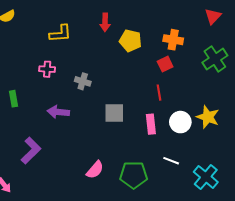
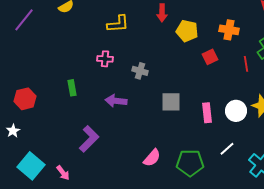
red square: (165, 64) -> (210, 57), moved
red line: (159, 93) -> (246, 64), moved
white line: (171, 161) -> (227, 149), turned -63

